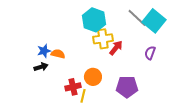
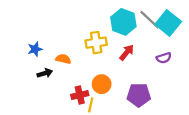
cyan hexagon: (94, 20) -> (123, 22), moved
yellow cross: (103, 39) -> (96, 43), moved
blue star: (44, 51) -> (35, 49), moved
purple semicircle: (150, 53) -> (164, 58), turned -128

